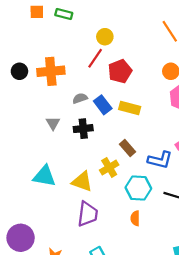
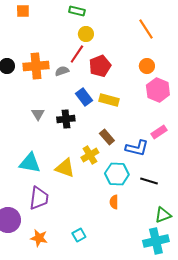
green rectangle: (64, 14) -> (77, 11), moved
gray semicircle: (80, 98) -> (62, 71), moved
purple trapezoid: (88, 214) -> (39, 198), moved

